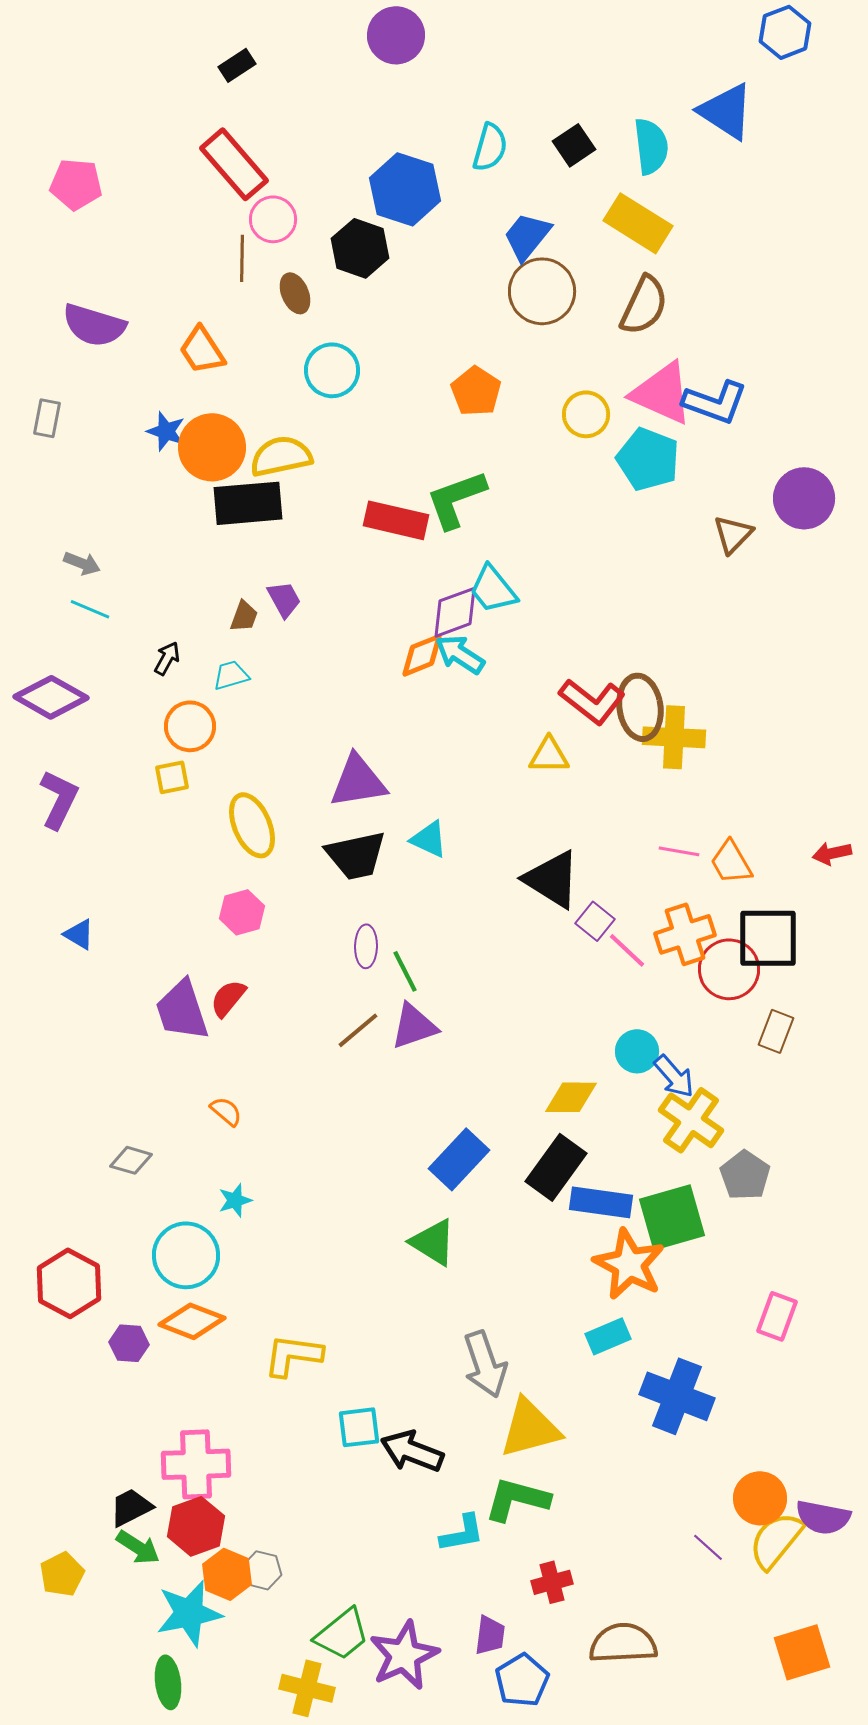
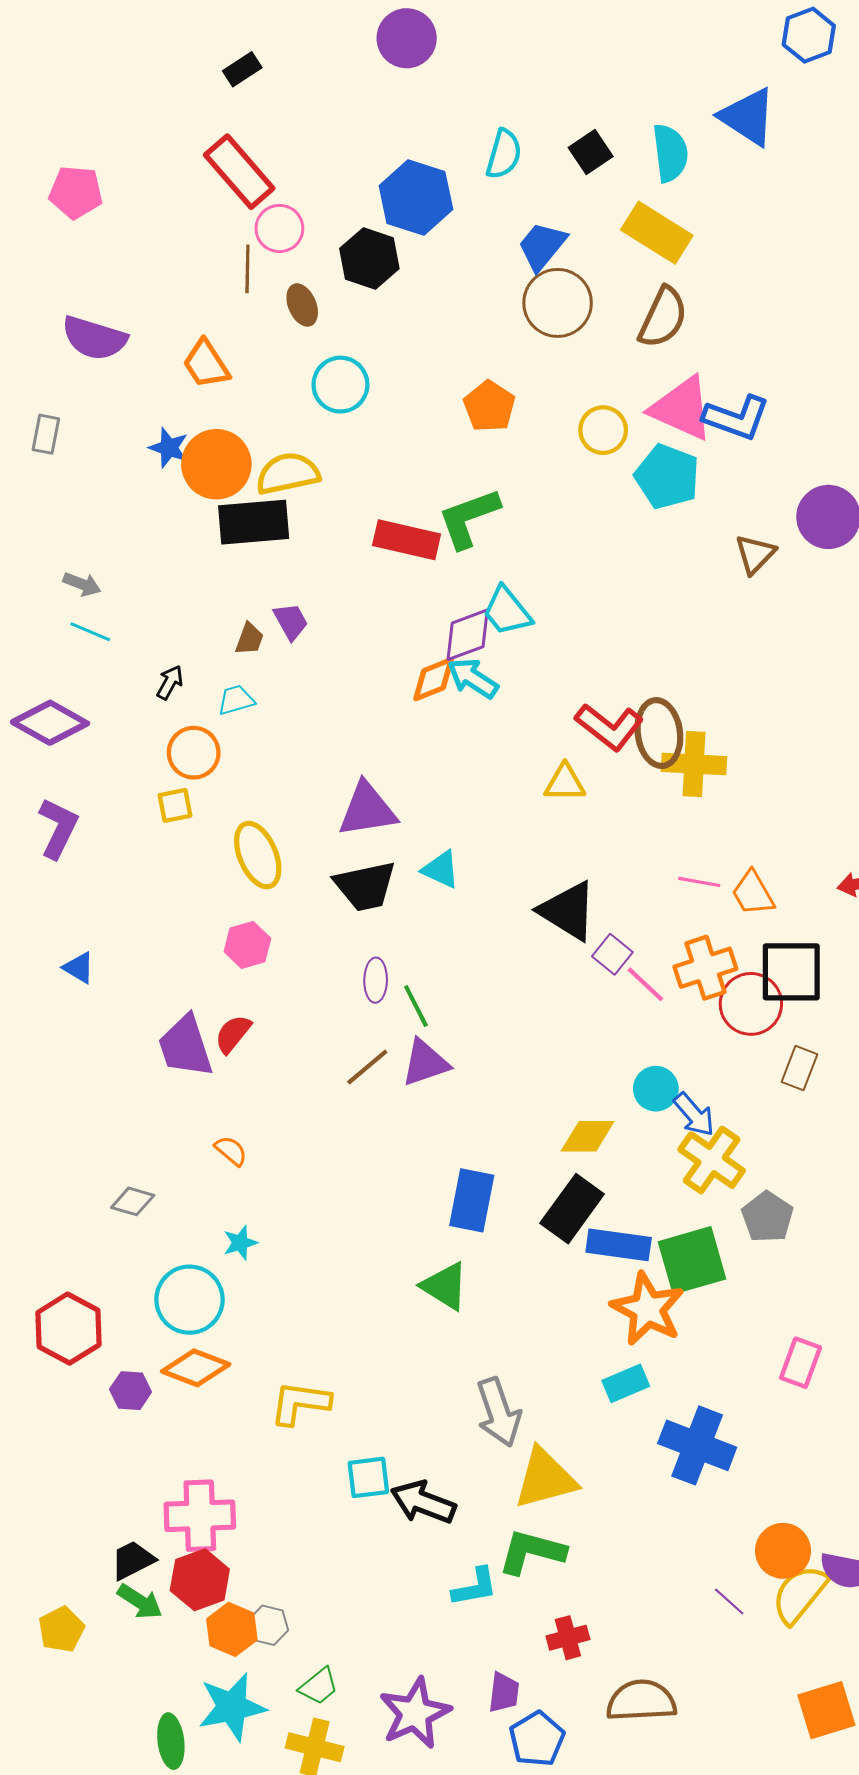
blue rectangle: (459, 1159) -> (472, 1200), turned -32
cyan star: (189, 1613) -> (232, 1707), moved
green trapezoid: (342, 1634) -> (319, 1686), moved, size x0.7

